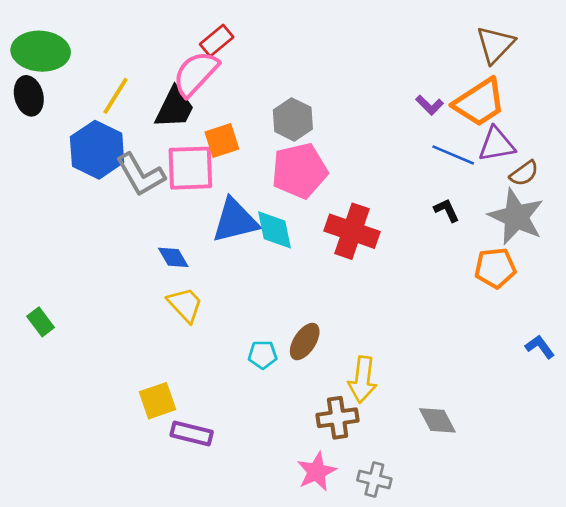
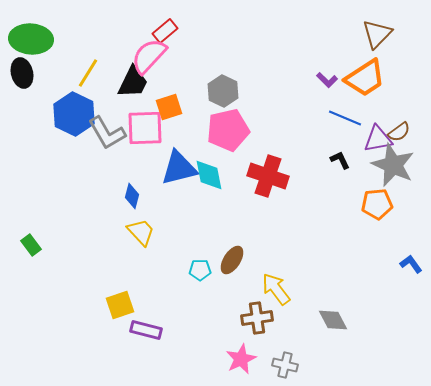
purple triangle: (497, 144) -> (378, 139), moved
blue diamond: (173, 257) -> (132, 196), turned 45
yellow arrow: (362, 380) -> (276, 289), turned 136

